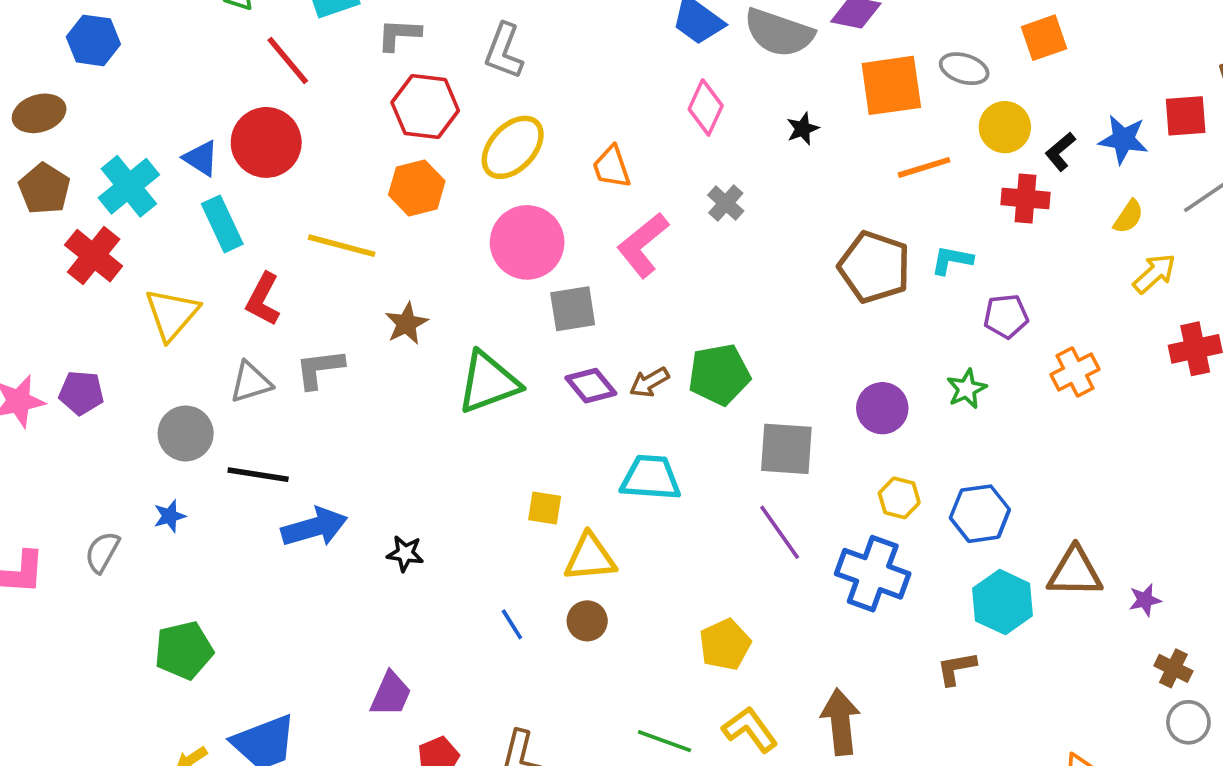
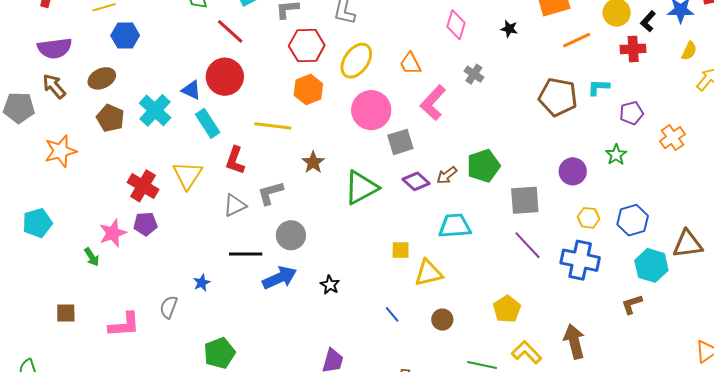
black star: (803, 129) -> (509, 29), turned -30
red cross: (94, 256) -> (143, 186), moved
gray circle: (186, 433) -> (291, 235), moved
black star: (405, 553) -> (330, 285), turned 30
brown circle: (587, 621) -> (442, 320), moved

